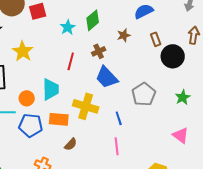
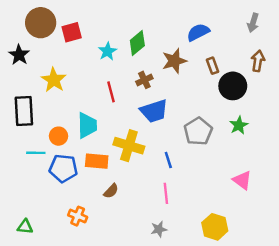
brown star: (124, 35) -> (174, 61), size x1.5
red line: (71, 61) -> (111, 92), turned -30
blue trapezoid: (107, 77) -> (154, 111), turned -65
green star: (183, 97) -> (239, 125), moved

